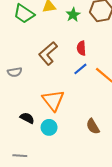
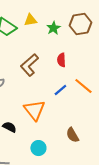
blue line: (80, 69) -> (60, 90), moved
cyan circle: (49, 127) -> (38, 148), moved

